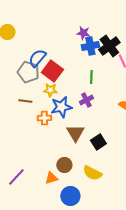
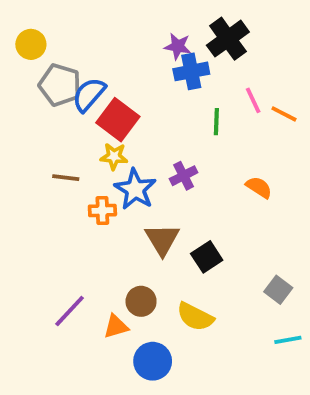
black cross: (109, 46) -> (228, 39), moved
gray pentagon: (28, 72) -> (60, 85), moved
green line: (91, 77) -> (216, 122), moved
blue star: (61, 107) -> (135, 189), turned -30
purple line: (16, 177) -> (70, 311), moved

